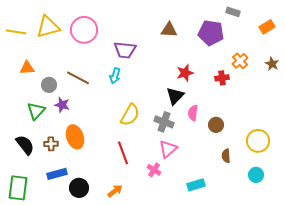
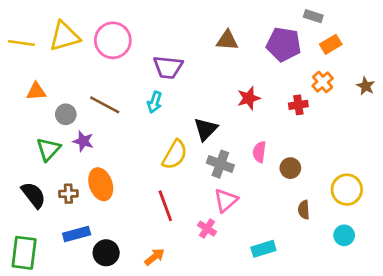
orange rectangle: (267, 27) -> (331, 44), moved
black triangle: (175, 96) -> (206, 129), moved

